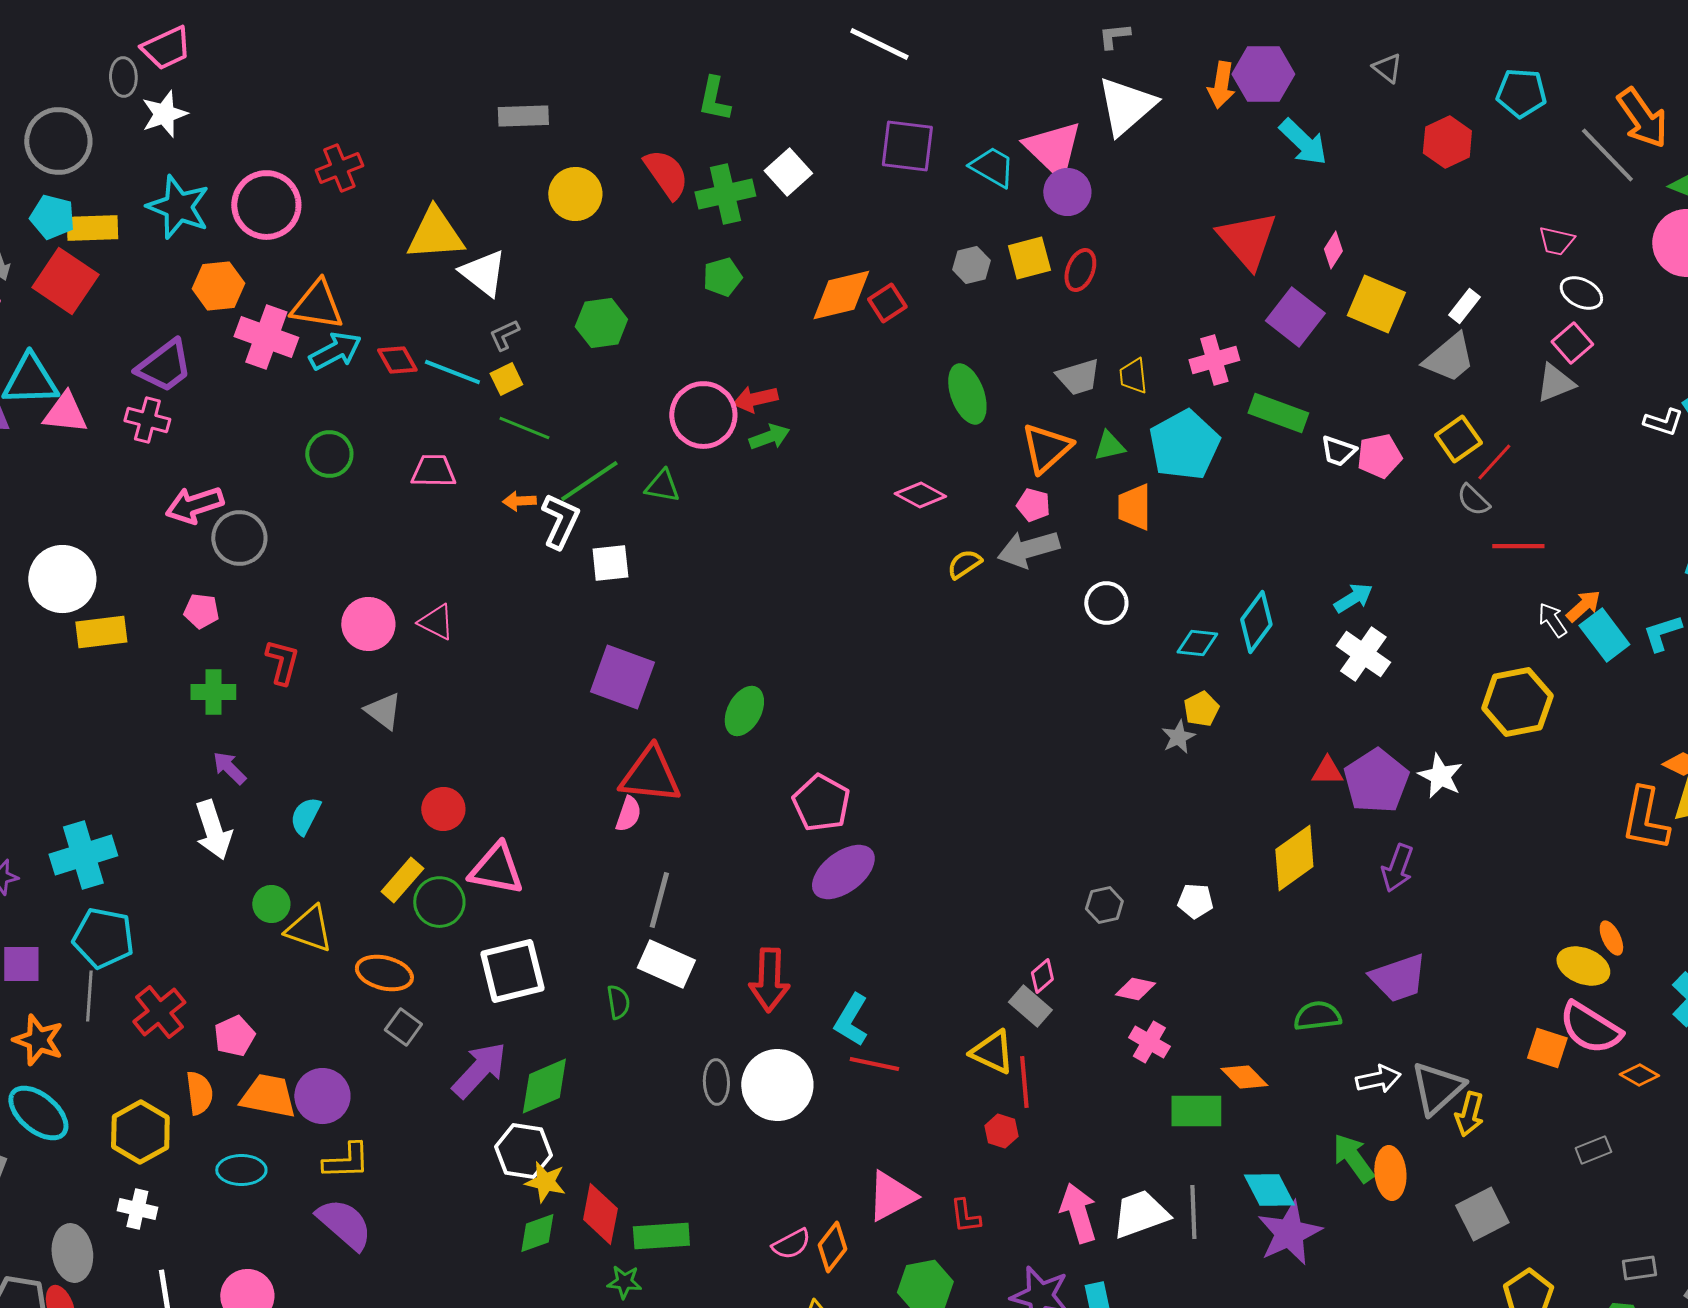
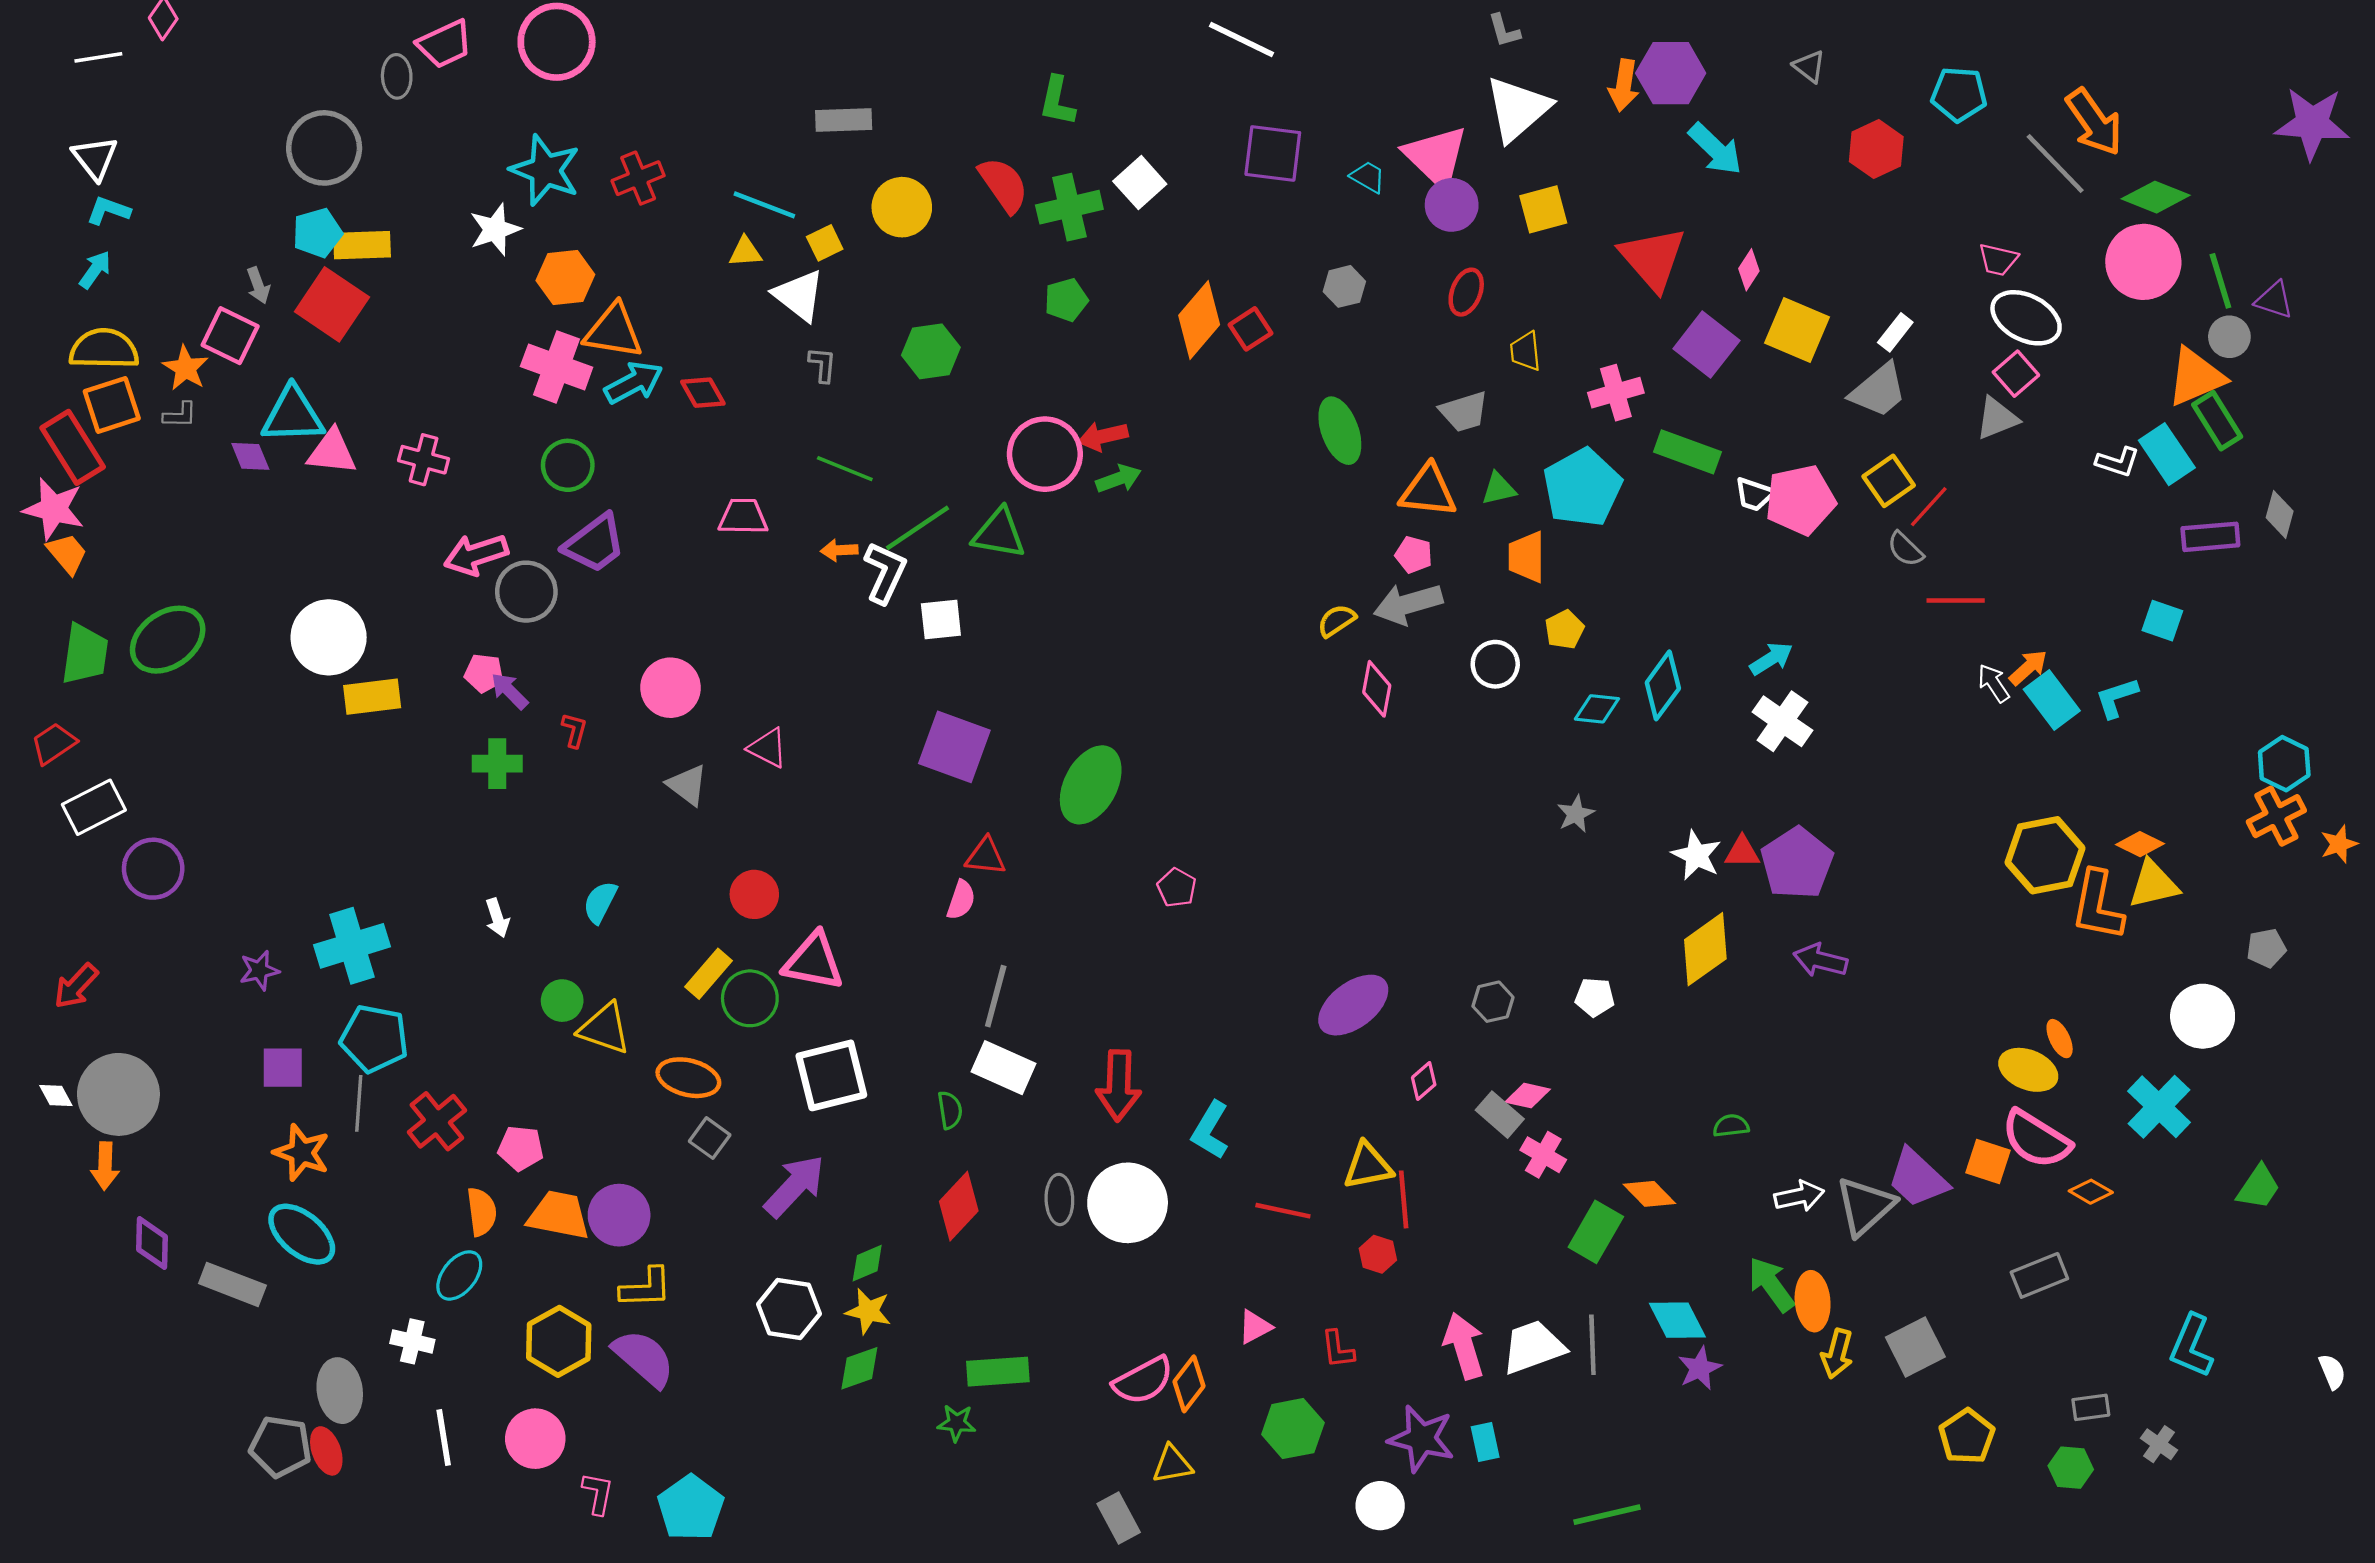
gray L-shape: (1114, 36) -> (1504, 31), turned -100
white star: (164, 114) -> (495, 229), moved
cyan trapezoid: (992, 167) -> (1368, 177), size x0.7
pink circle: (266, 205) -> (557, 42), moved
cyan star: (178, 207) -> (545, 170), moved
cyan pentagon: (52, 217) -> (317, 233), turned -30
yellow triangle: (435, 234) -> (745, 252), size x0.5
yellow square: (1029, 258) -> (1543, 209), moved
orange hexagon: (218, 286) -> (565, 278), moved
white ellipse: (1581, 293) -> (2026, 318), size x1.5
orange diamond: (841, 295) -> (1199, 320), turned -36
gray L-shape: (504, 335) -> (822, 365), turned 120
purple trapezoid: (164, 366) -> (595, 544), moved
cyan line: (452, 372) -> (764, 205), moved
yellow trapezoid: (1133, 376) -> (1525, 351), moved
yellow square: (506, 379) -> (825, 243), moved
orange triangle: (1046, 448) -> (1428, 491), turned 48
green circle: (329, 454) -> (568, 465), moved
pink pentagon: (1379, 456) -> (1800, 500), size x1.4
green triangle: (662, 486) -> (999, 533), size x1.4
pink diamond: (920, 495) -> (1377, 689), moved, turned 72
pink triangle: (436, 622) -> (768, 748), moved
red L-shape: (282, 662) -> (574, 730), size x0.7
yellow hexagon: (1517, 702) -> (2045, 855), moved
yellow pentagon: (1201, 709) -> (1564, 630), moved
green ellipse: (744, 711) -> (1091, 785), size x1.4
purple arrow: (229, 768) -> (510, 691), moved
red triangle: (650, 775) -> (986, 856), size x0.6
white star: (1440, 776) -> (1696, 855), moved
pink pentagon: (821, 803) -> (1177, 888), size x0.6
white arrow: (213, 830) -> (497, 918), size x0.6
purple arrow: (1397, 868) -> (1820, 960), turned 84
purple ellipse: (843, 872) -> (1353, 1005), moved
purple trapezoid: (1398, 978) -> (1918, 1178), moved, turned 62
gray rectangle: (1030, 1006) -> (1500, 1115), moved
green semicircle: (1317, 1016) -> (1731, 1126), size x0.7
pink pentagon: (234, 1036) -> (521, 1148), turned 30
yellow triangle: (992, 1052) -> (1368, 1166), turned -36
red line: (874, 1064) -> (1283, 1211), moved
green diamond: (544, 1086) -> (867, 1263), moved, size x0.6
green rectangle: (1196, 1111) -> (1596, 1232), turned -60
yellow arrow: (1469, 1114) -> (1837, 1354), moved
yellow hexagon: (140, 1132) -> (559, 1341), moved
gray rectangle: (1593, 1150) -> (2039, 1275), size x1.4
white hexagon: (523, 1151) -> (789, 1309), moved
cyan ellipse: (241, 1170) -> (459, 1275), moved, turned -51
pink triangle: (891, 1196) -> (1255, 1327), size x0.6
red diamond: (600, 1214) -> (959, 1206), moved, turned 32
purple star: (1289, 1233) -> (1700, 1368), size x0.6
pink semicircle: (791, 1244) -> (1143, 1381), size x1.4

